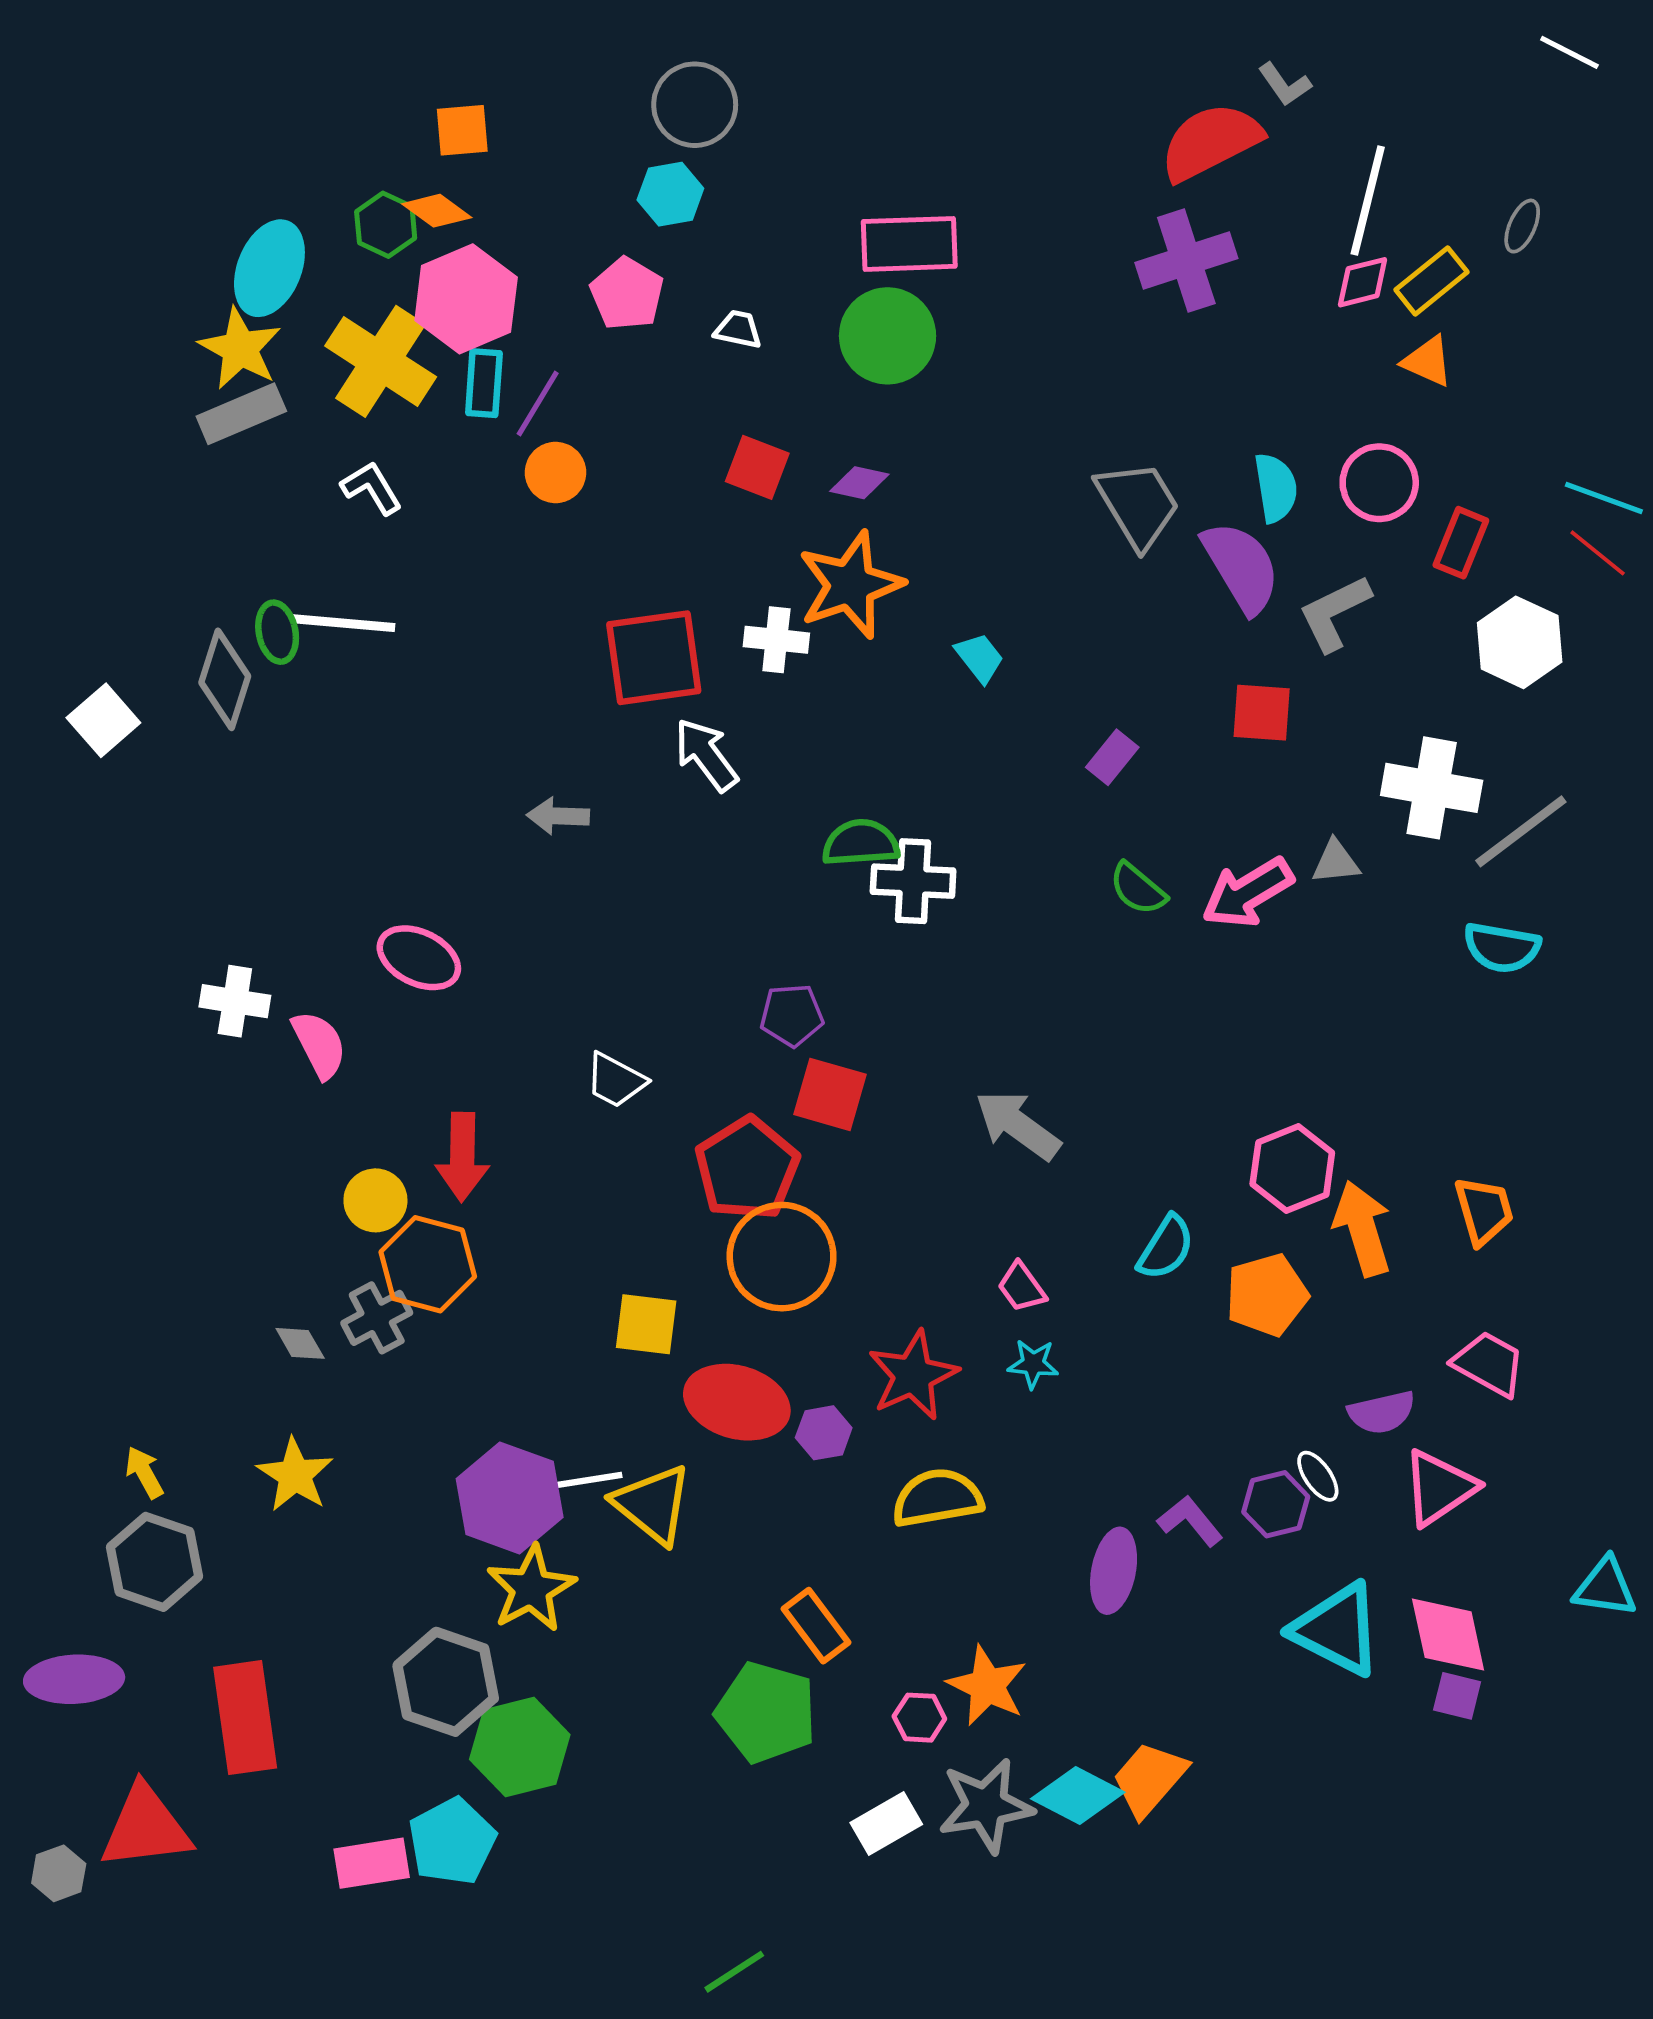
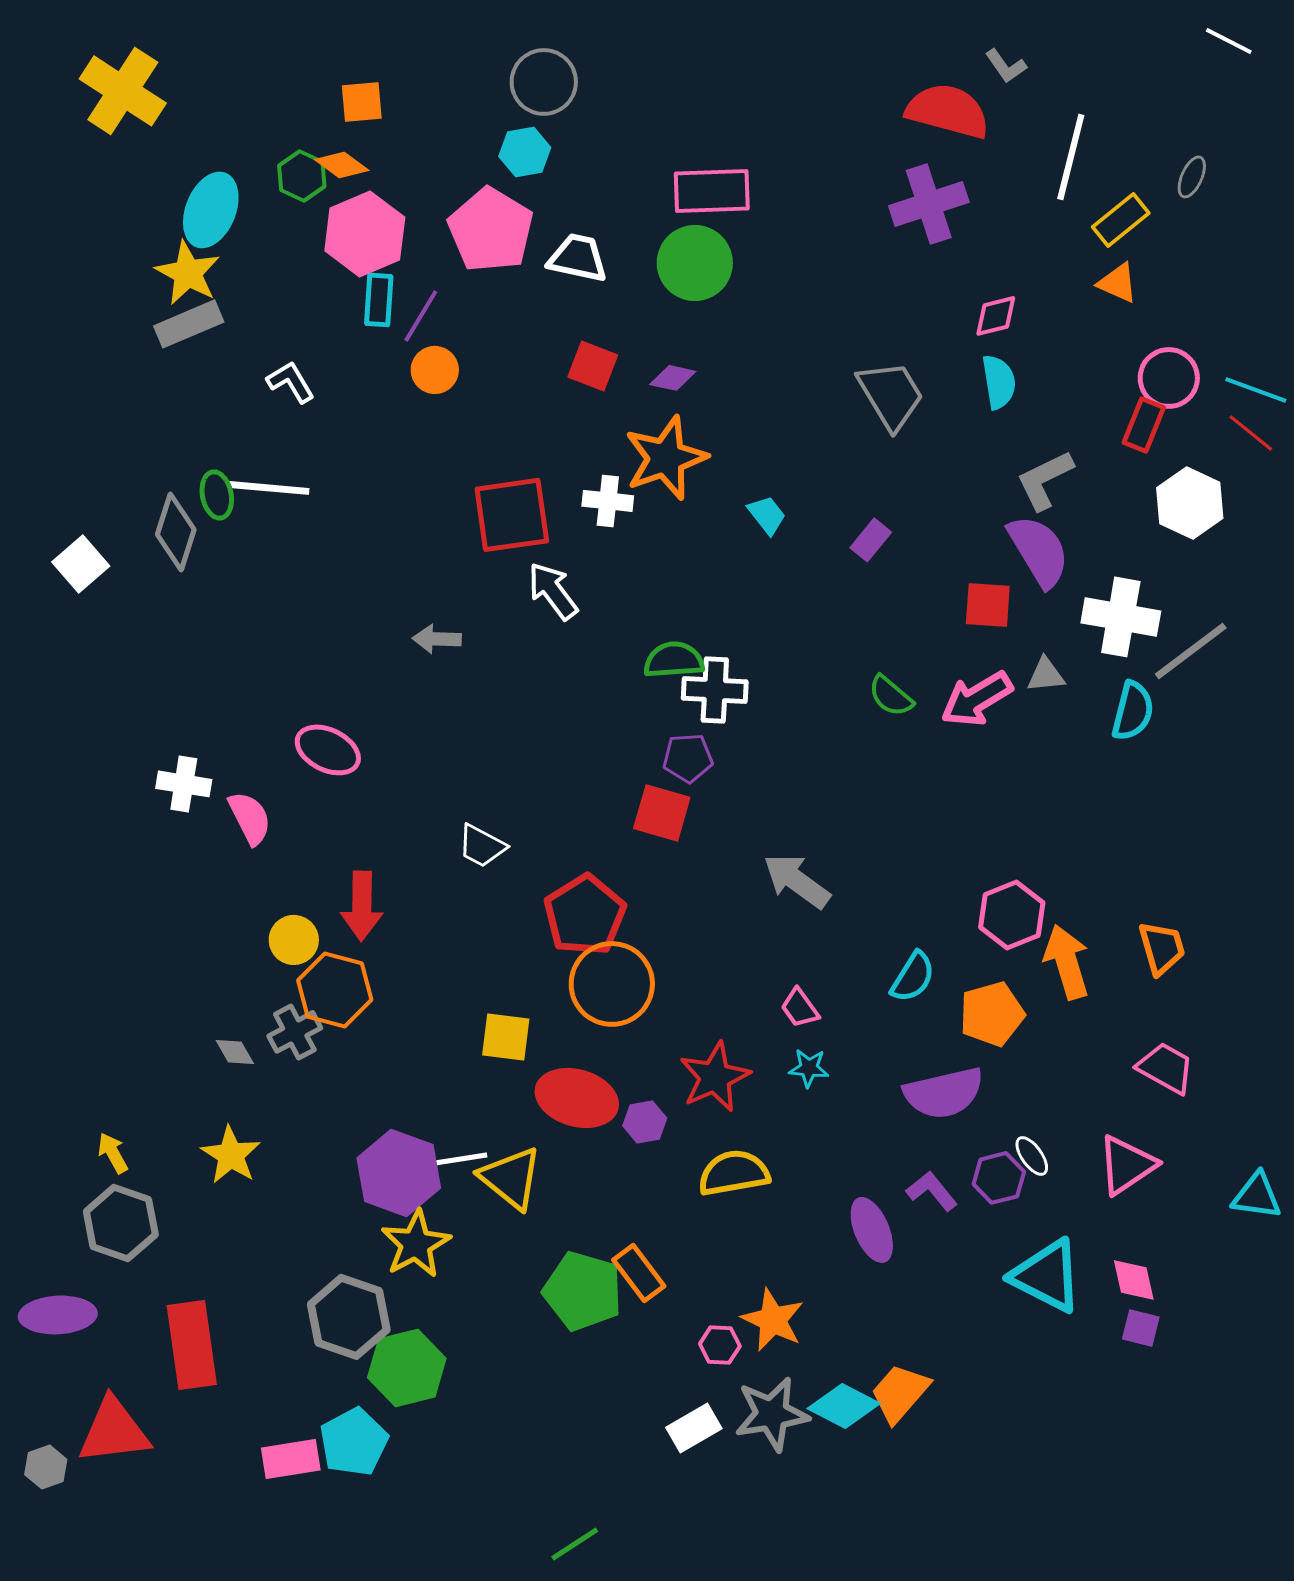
red semicircle: (1211, 142) -> (948, 111), turned 42
pink diamond: (1363, 282) -> (996, 316), moved
pink pentagon: (627, 294) -> (491, 230), size x1.5
white trapezoid: (738, 329) -> (578, 258), size x1.6
yellow cross: (381, 361) -> (123, 91), moved
pink circle: (1379, 483) -> (1169, 378), moved
purple semicircle: (1241, 567) -> (1039, 551), moved
red square: (1262, 713) -> (988, 605), moved
purple rectangle: (1112, 757) -> (871, 540), moved
cyan semicircle: (1502, 948) -> (1133, 711), moved, turned -86
purple pentagon: (792, 1015) -> (688, 758), moved
red square: (830, 1094) -> (662, 813), moved
purple semicircle: (1382, 1412) -> (944, 1093), moved, size x1.5
purple ellipse: (1114, 1571) -> (872, 1230), turned -34
cyan triangle: (1605, 1587) -> (1257, 1196), moved
pink diamond: (1448, 1635) -> (1134, 1280), size x0.7
green pentagon: (766, 1712) -> (583, 1291), moved

